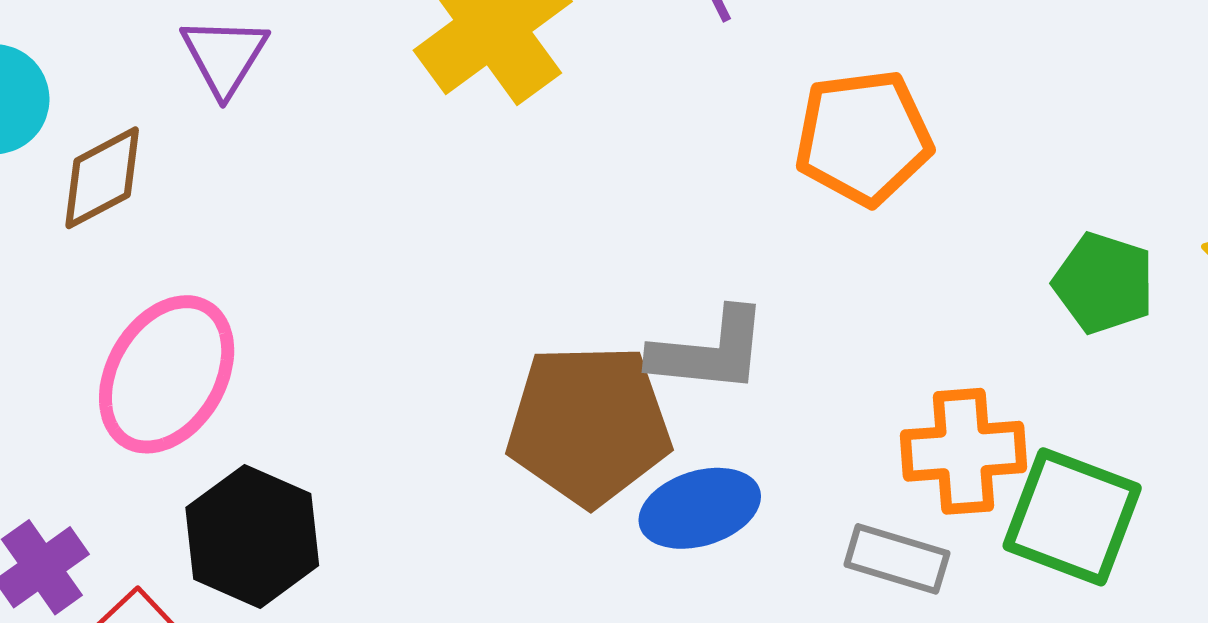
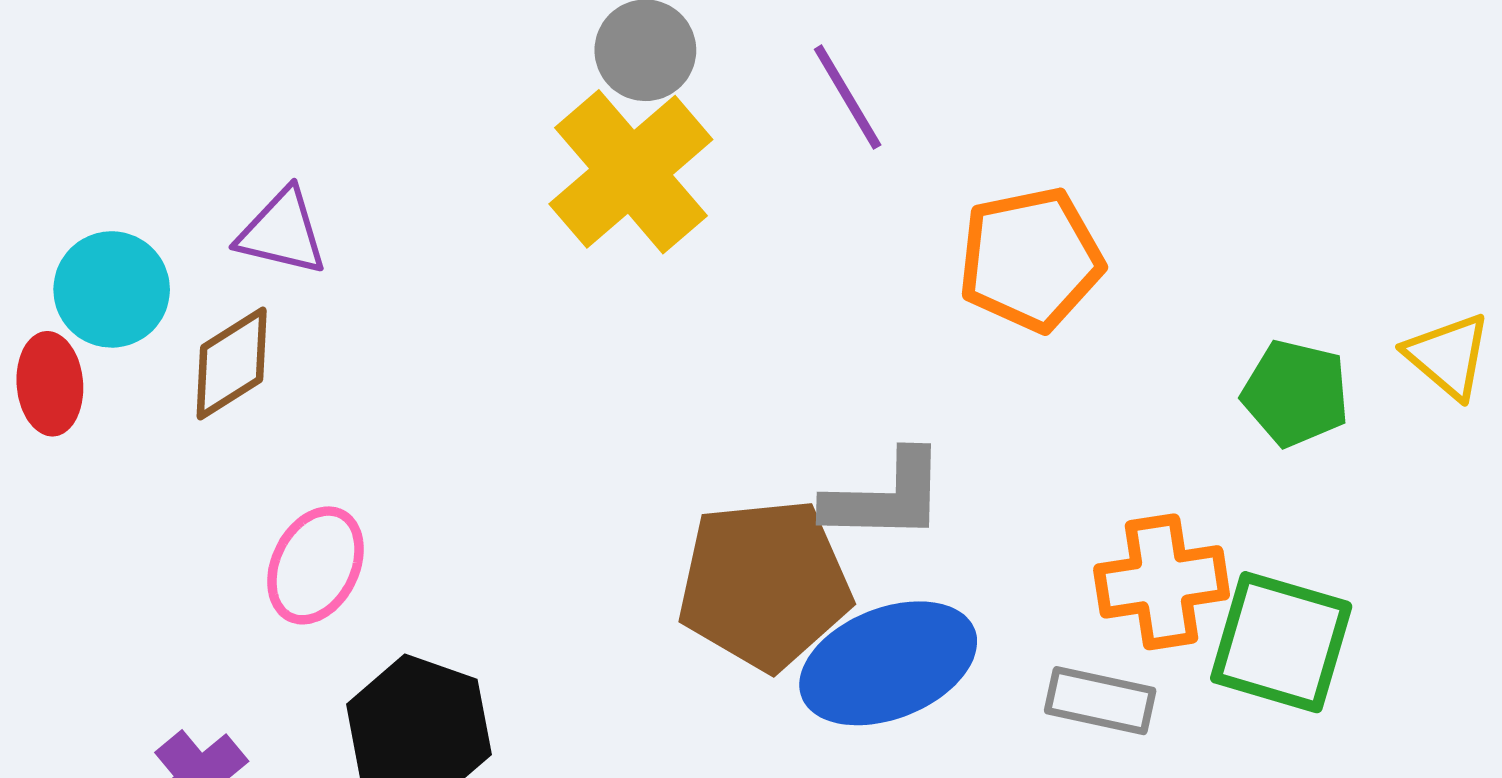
purple triangle: (224, 56) -> (282, 232), moved, turned -44
pink ellipse: (167, 374) -> (315, 565), size x0.7
blue ellipse: (700, 508) -> (888, 663), size x1.4

